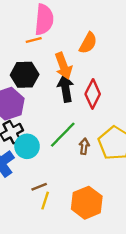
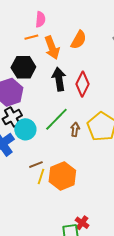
pink semicircle: (44, 20) -> (40, 19), size x0.6
orange arrow: (63, 66) -> (52, 48), moved
orange hexagon: (87, 203) -> (62, 176), moved

